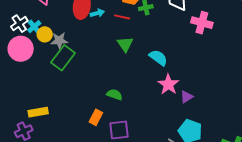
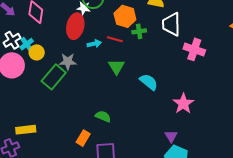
cyan arrow: (97, 13) -> (94, 44), moved
gray star: (59, 40) -> (68, 62), moved
pink star: (168, 84) -> (183, 104), moved
purple triangle: (187, 97) -> (171, 136), moved, turned -32

